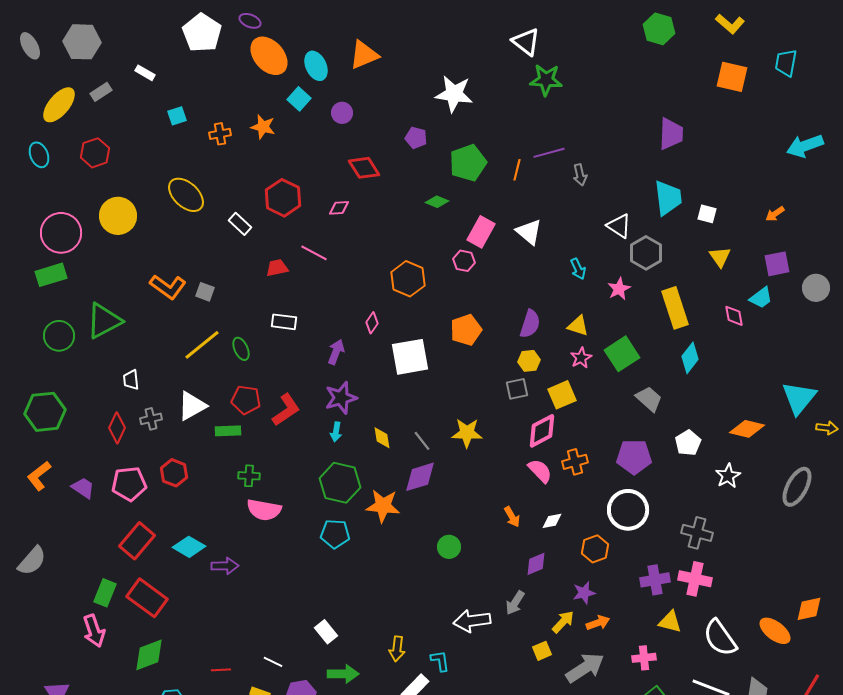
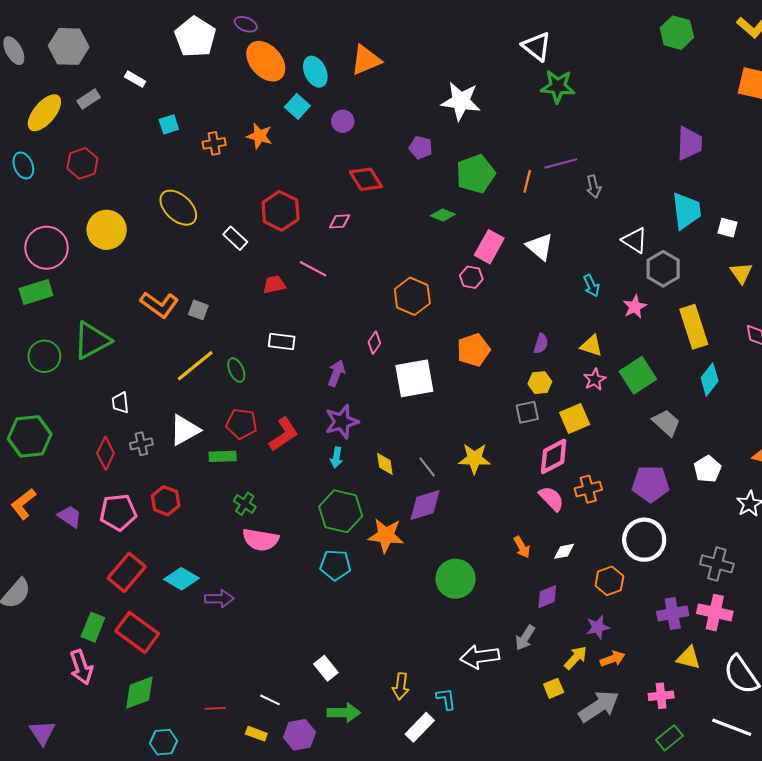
purple semicircle: (530, 324) -> (541, 344), size x0.7
green cross: (249, 476) -> (245, 504), turned 30
green circle: (449, 547) -> (456, 579), size x1.6

